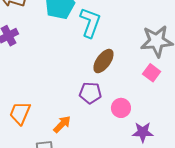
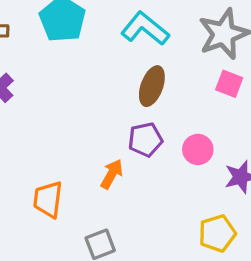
cyan L-shape: (90, 23) -> (145, 29), moved, turned -56
orange arrow: (62, 124) -> (112, 174), moved

